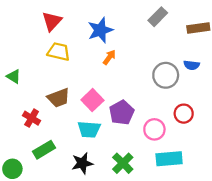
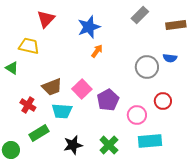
yellow trapezoid: (59, 52) -> (29, 46), moved
cyan trapezoid: (89, 129) -> (62, 111), moved

